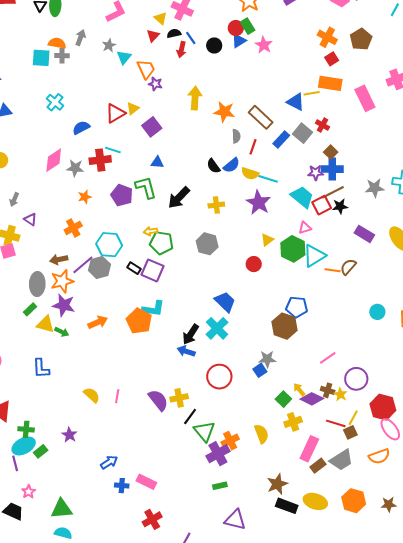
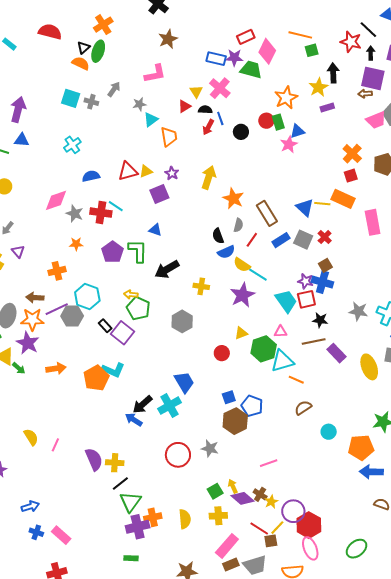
blue triangle: (239, 41) -> (297, 131), moved
orange semicircle: (57, 43) -> (81, 63), moved
purple star: (155, 84) -> (172, 173), moved
gray square: (302, 133) -> (303, 240), turned -30
black semicircle: (213, 166) -> (218, 236), moved
brown line: (333, 192) -> (314, 341), moved
red square: (322, 205) -> (306, 299), moved
brown semicircle: (348, 267) -> (303, 408), moved
blue square: (260, 370) -> (229, 397), moved
red circle: (219, 377) -> (178, 455), moved
purple circle: (356, 379) -> (293, 511), moved

